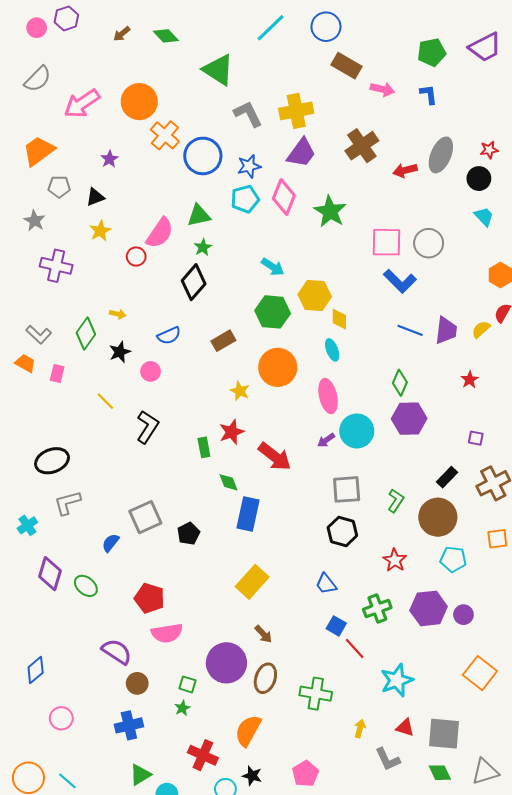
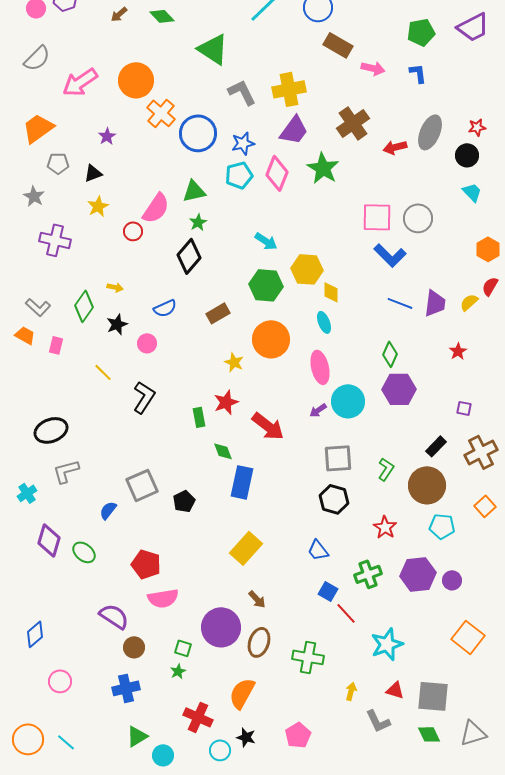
green star: (330, 211) -> (323, 168), moved
orange square: (497, 539) -> (485, 506), turned -35

